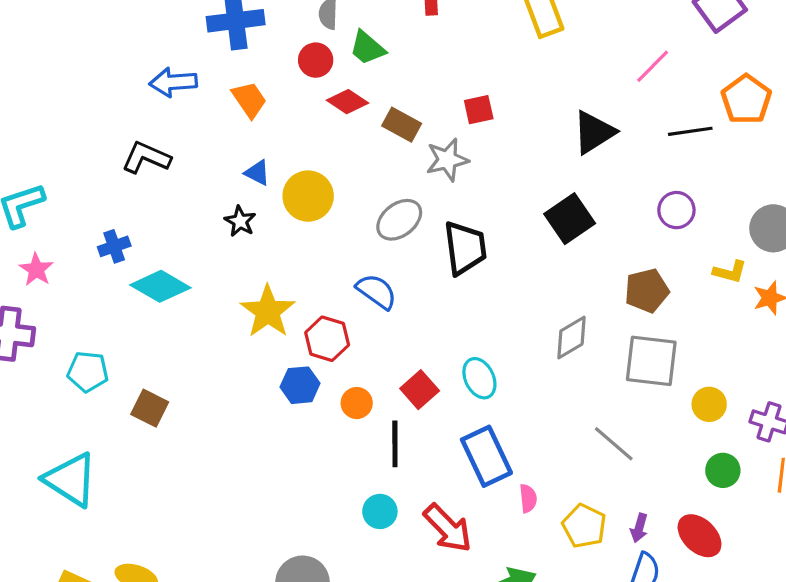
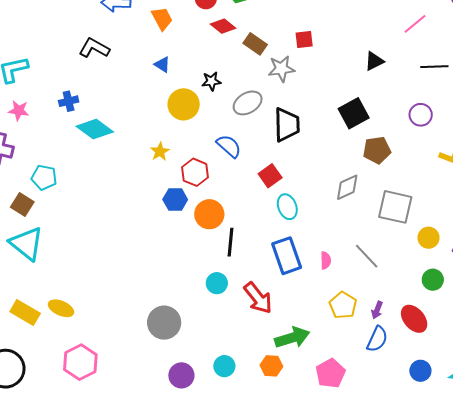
black triangle: (594, 132) -> (374, 61), size x0.7
yellow circle: (308, 196) -> (184, 104), moved
black star: (240, 221) -> (211, 81), moved, turned 30
pink star: (36, 269) -> (19, 111), turned -30
brown pentagon: (647, 291) -> (377, 150), moved
yellow star: (268, 311) -> (160, 152), size x0.6
red square: (420, 390) -> (270, 176), moved
orange circle: (357, 403) -> (209, 214), size x1.5
brown square: (150, 408) -> (22, 205), moved
pink semicircle: (528, 498) -> (326, 260), moved

